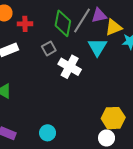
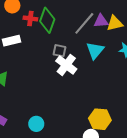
green diamond: (63, 23) -> (47, 20), moved
yellow triangle: (114, 27) -> (115, 23), moved
gray square: (49, 48) -> (60, 51), moved, turned 32

